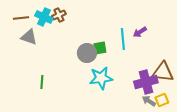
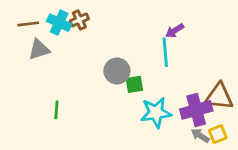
purple arrow: (140, 32) -> (175, 31), moved
gray triangle: (29, 37) -> (39, 49), turned -36
green square: (100, 48) -> (134, 84), moved
cyan star: (101, 78) -> (156, 113), moved

